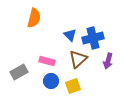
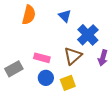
blue triangle: (70, 35) -> (65, 16), moved
blue cross: (93, 38) -> (88, 35), turned -30

